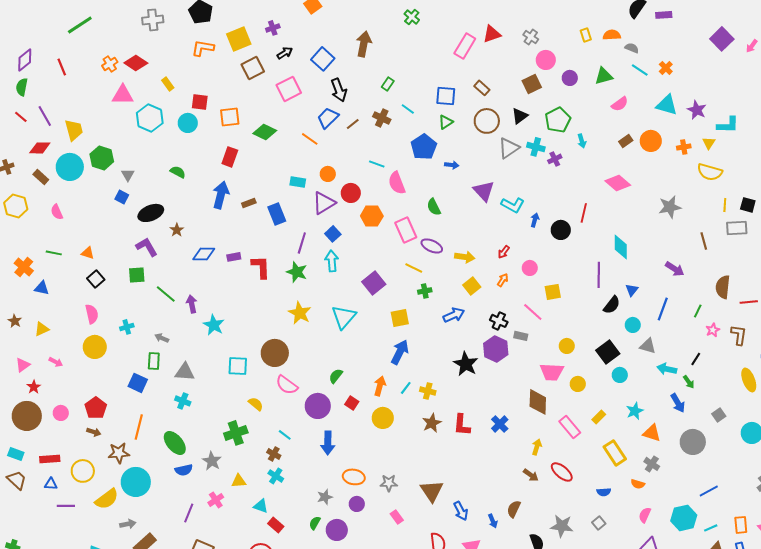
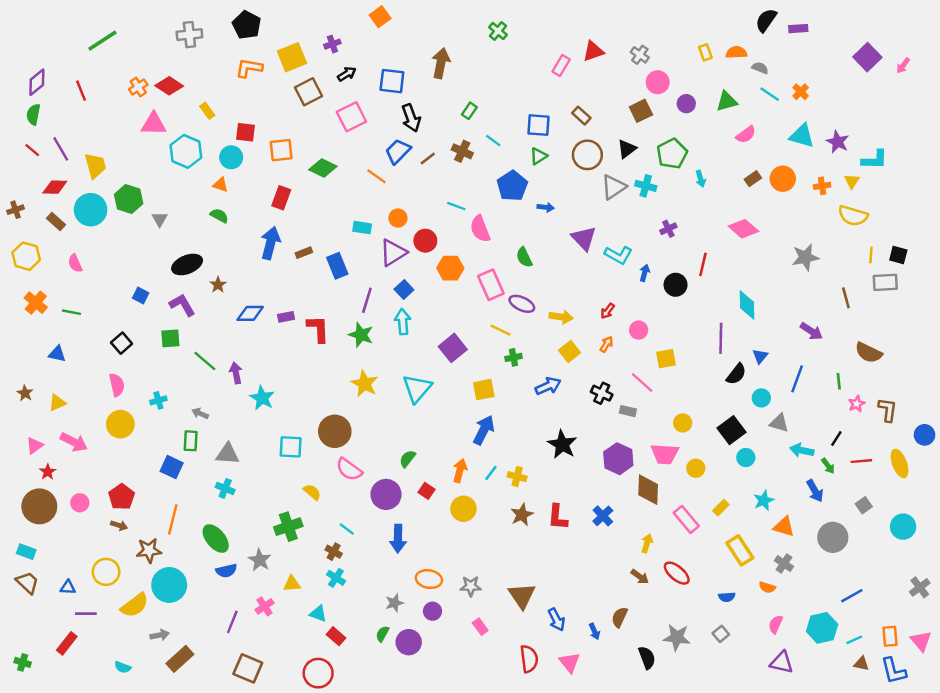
pink rectangle: (465, 46) -> (561, 66), size x0.7
blue square: (323, 59) -> (392, 81), turned -35
purple cross: (555, 159) -> (668, 229), moved
blue square: (122, 197) -> (141, 295), moved
orange triangle: (88, 253) -> (220, 185), moved
orange cross: (24, 267) -> (36, 303), moved
brown semicircle: (723, 287) -> (869, 353), turned -70
red line: (749, 302) -> (861, 461), moved
green line: (698, 311) -> (839, 381), turned -32
purple hexagon: (496, 349) -> (618, 459), moved
pink arrow: (56, 362) -> (74, 442), size x1.6
red rectangle: (50, 459) -> (67, 643), moved, turned -48

